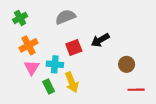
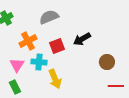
orange cross: (28, 45) -> (28, 41), moved
green rectangle: (49, 86) -> (15, 87), moved

